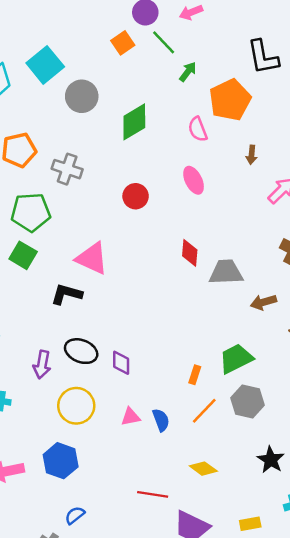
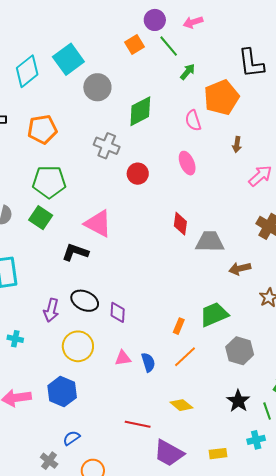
gray cross: (67, 169) -> (107, 146), moved
gray hexagon: (248, 402) -> (240, 351), moved

